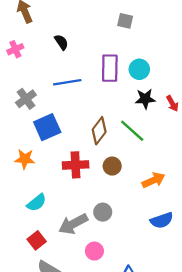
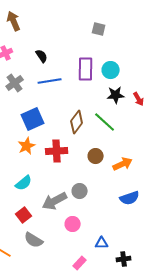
black semicircle: (61, 42) -> (42, 56), moved
gray cross: (26, 99) -> (15, 83), moved
orange star: (25, 159) -> (27, 146), moved, turned -30
brown circle: (112, 166) -> (96, 156), moved

